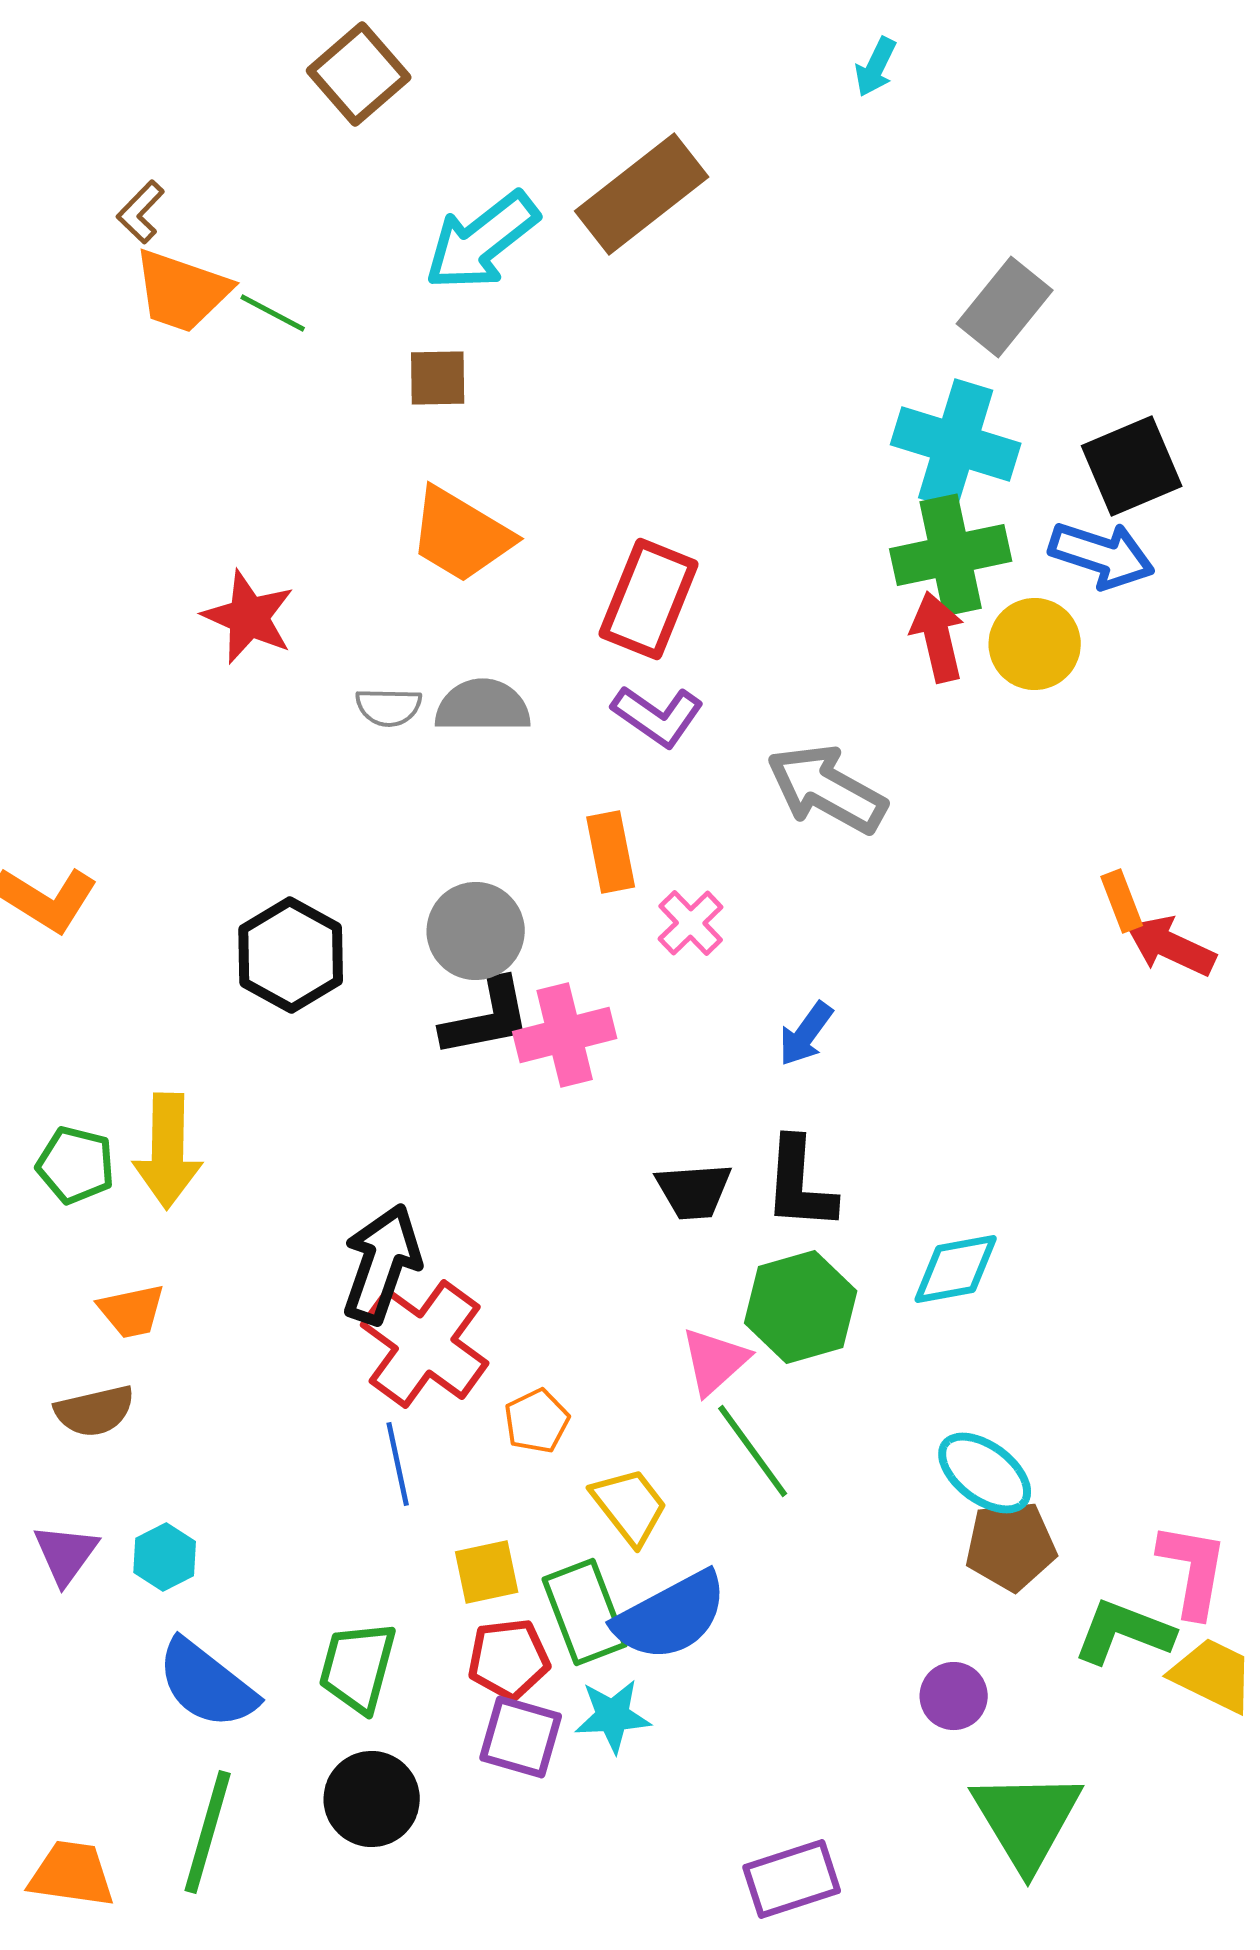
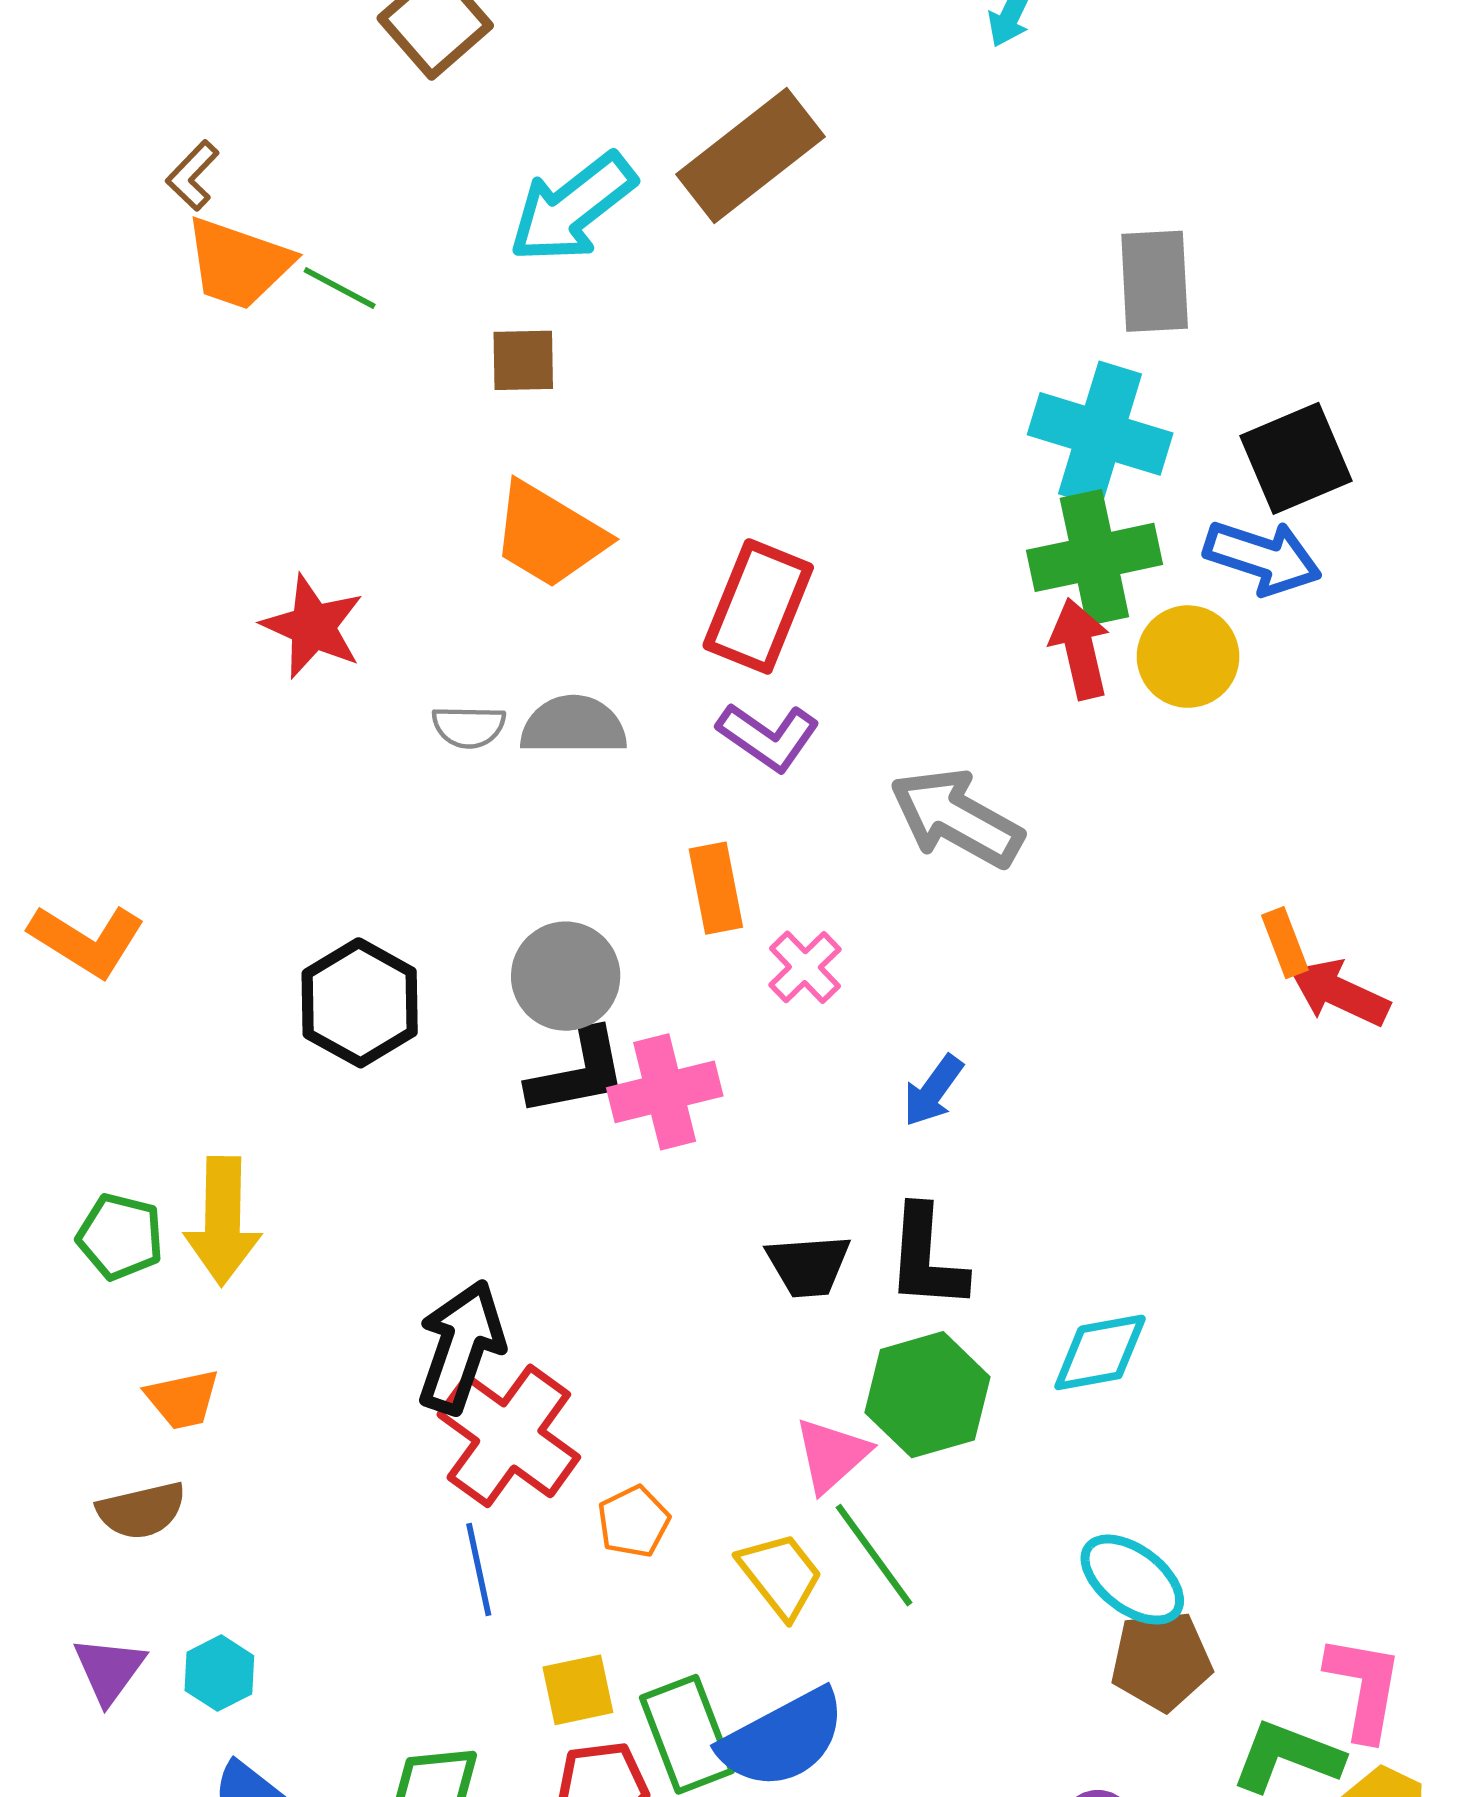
gray rectangle: (1005, 307) -> (1155, 281), turned -42
yellow trapezoid: (630, 1506) -> (780, 1575), moved

